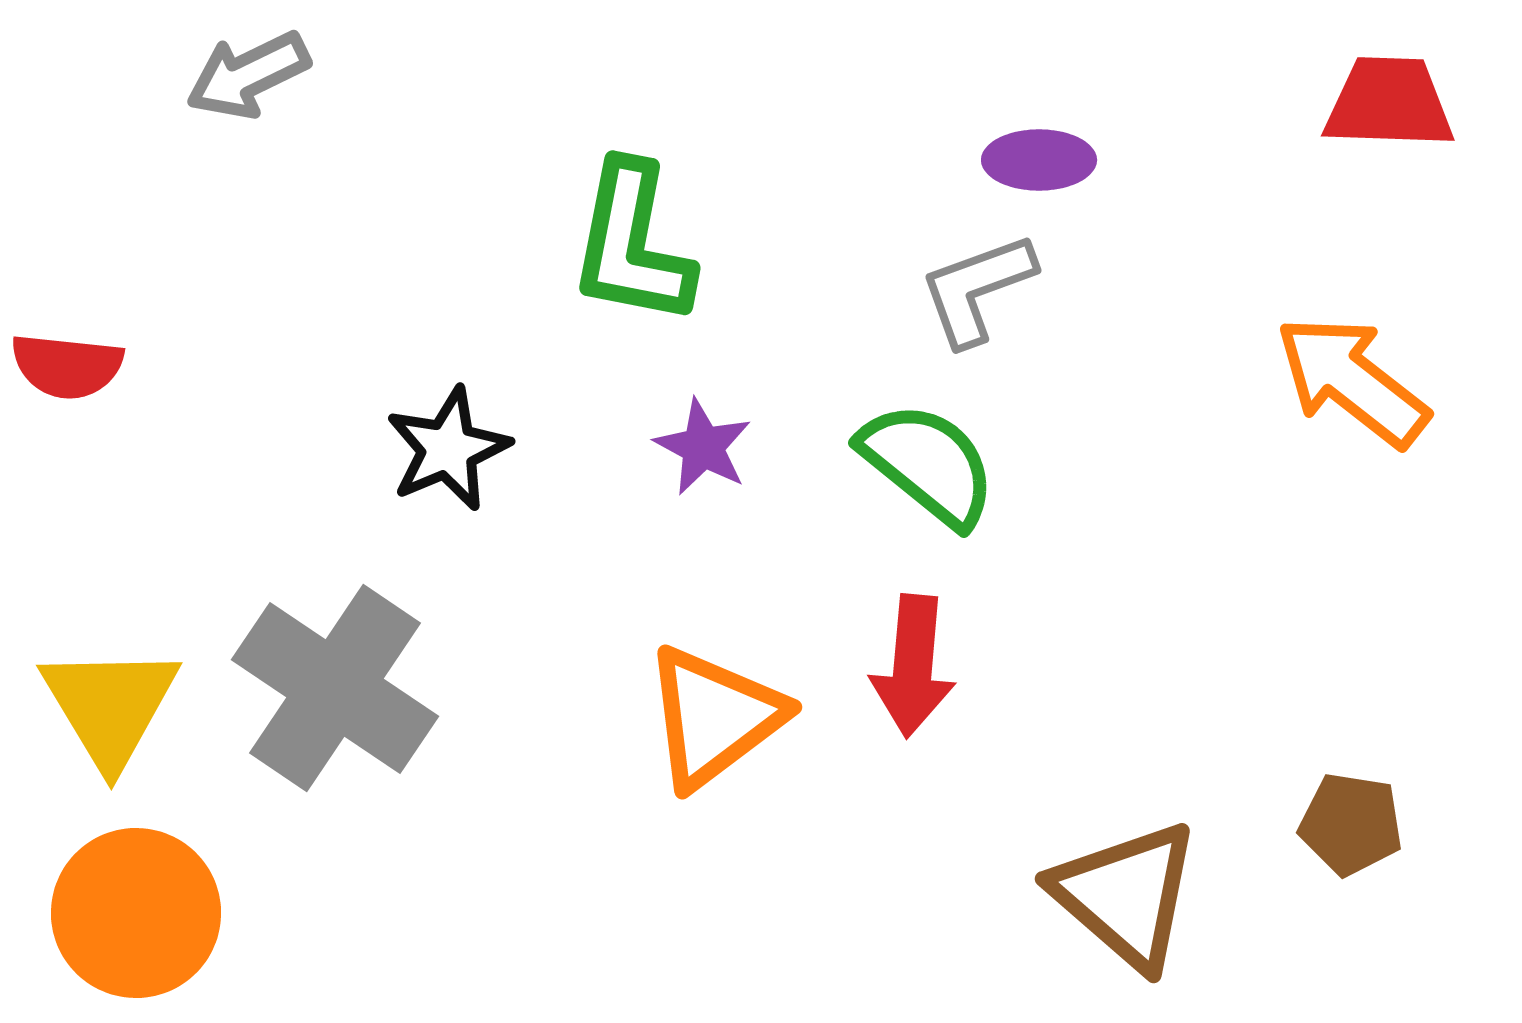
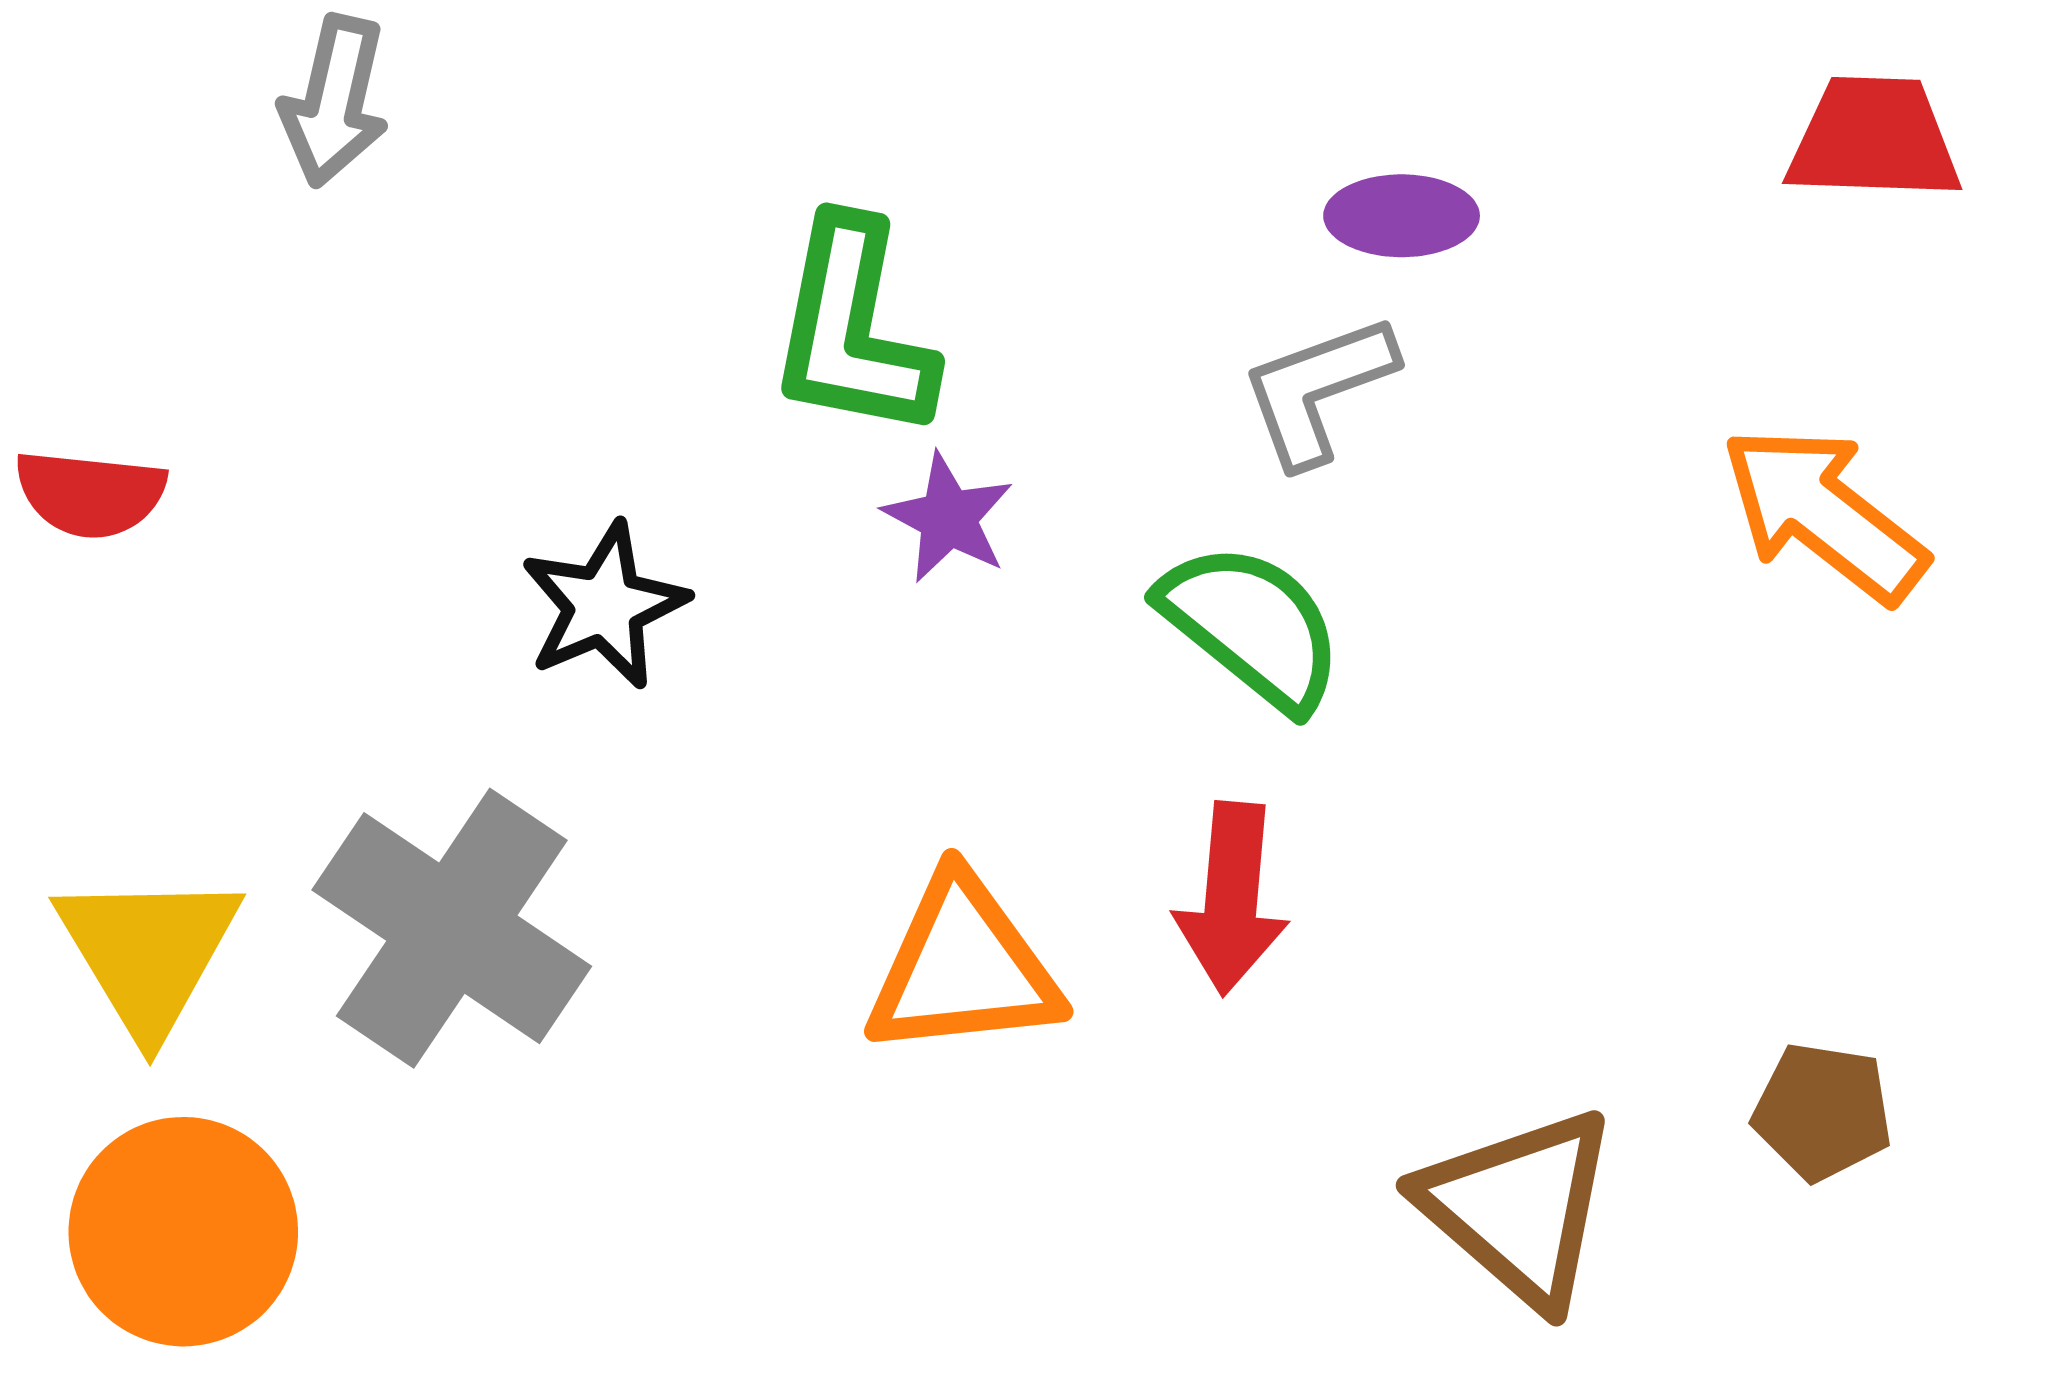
gray arrow: (248, 75) -> (334, 101), turned -51
purple star: (703, 447) -> (948, 518), moved
orange triangle: (714, 717) -> (963, 967), turned 31

